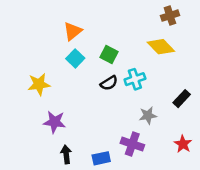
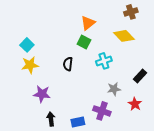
orange triangle: (73, 31) -> (88, 23), moved
cyan square: (75, 58) -> (27, 45), moved
black semicircle: (109, 83) -> (68, 64), moved, turned 128
red star: (183, 144) -> (135, 104), moved

